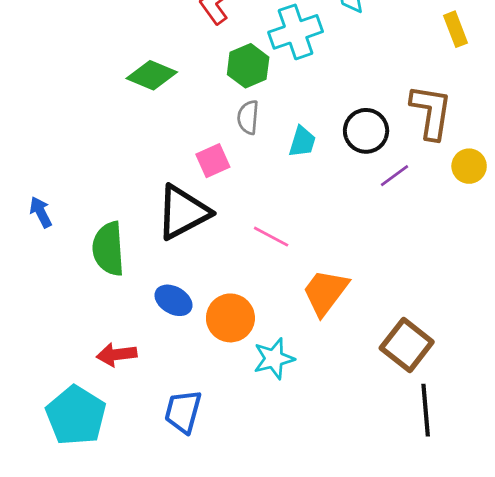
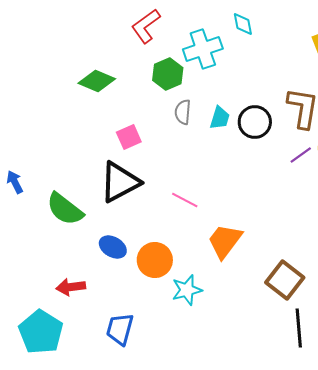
gray semicircle: (248, 117) -> (183, 112), moved
cyan trapezoid: (302, 142) -> (220, 118), moved
pink square: (213, 161) -> (129, 137), moved
purple line: (394, 176) -> (301, 155), moved
green semicircle: (108, 249) -> (65, 209), turned -48

